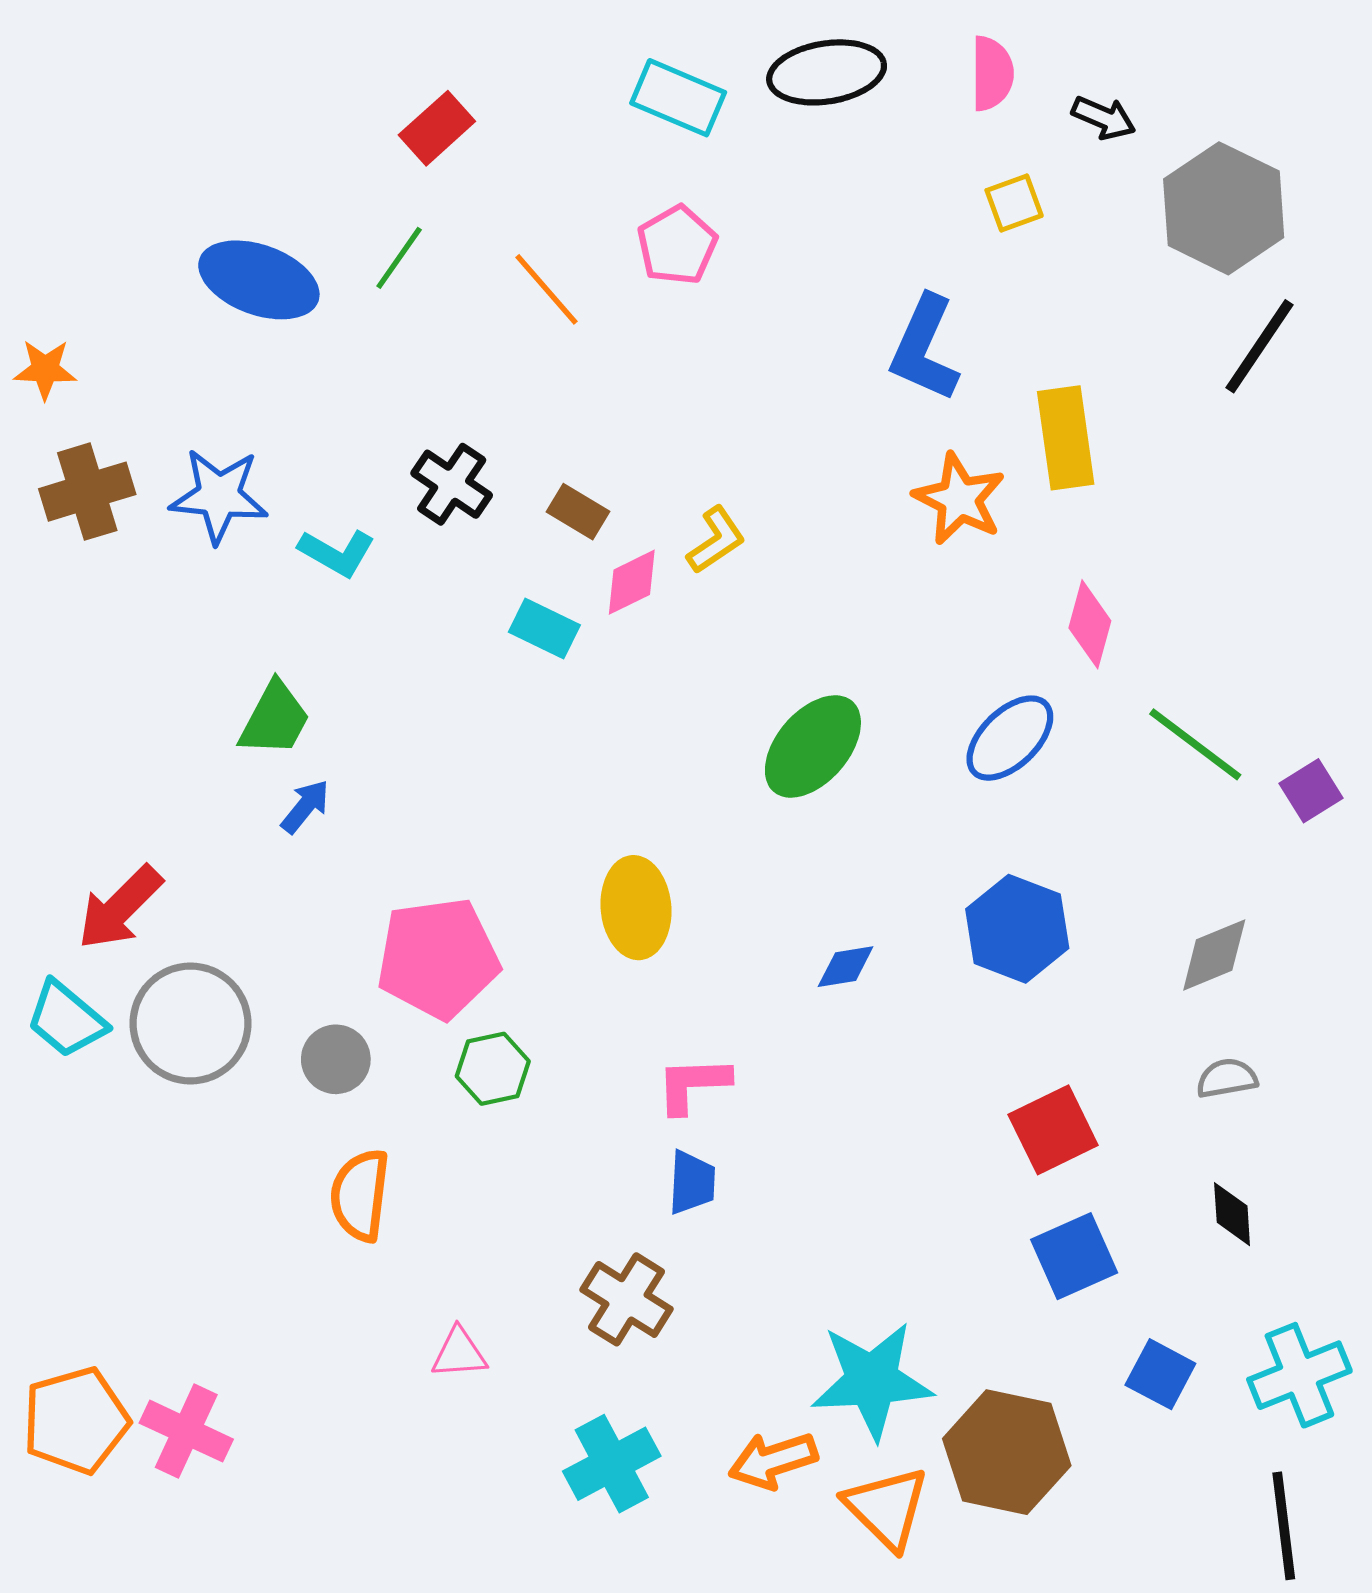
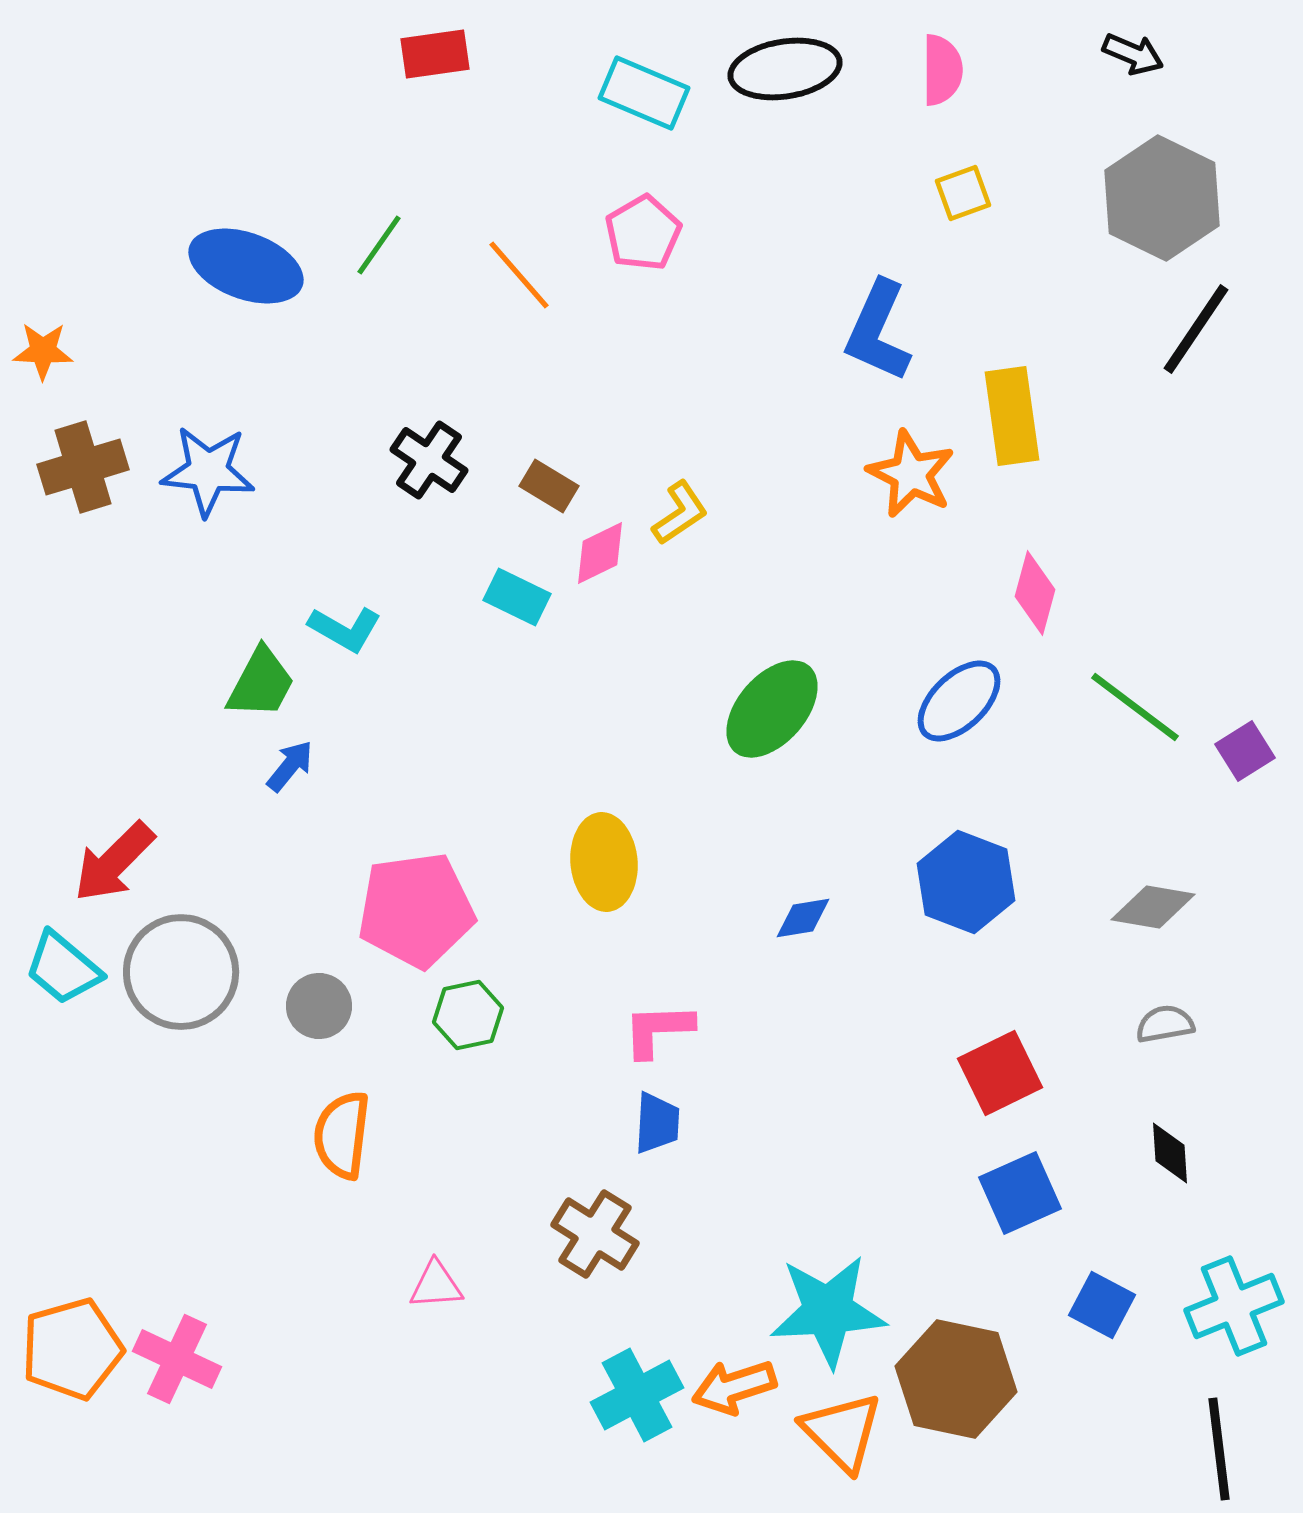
black arrow: (1104, 118) -> (1133, 54), moved
red rectangle: (437, 128) -> (435, 54), moved, turned 34
cyan L-shape: (337, 553) -> (345, 629), moved
gray diamond: (1214, 955) -> (1153, 907), turned 32
cyan cross: (612, 1464) -> (637, 1395), moved

